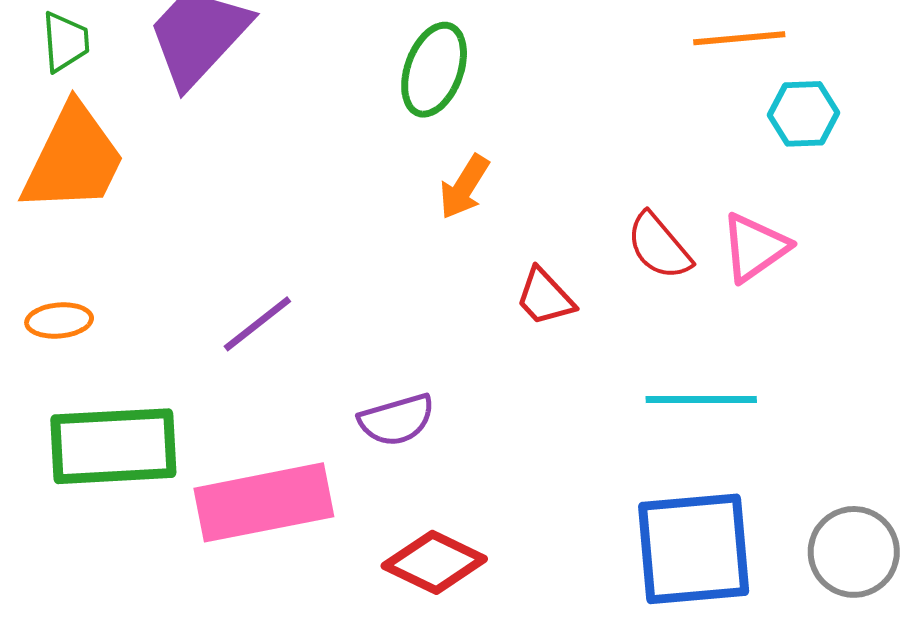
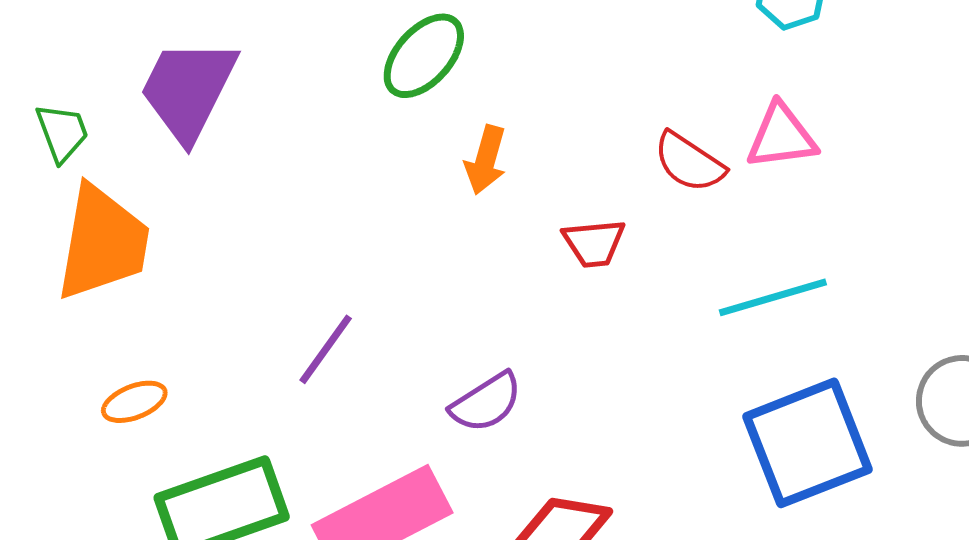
green ellipse: (434, 70) -> (424, 56), turned 38
pink triangle: (755, 247) -> (781, 136), turned 44
red trapezoid: (545, 297) -> (594, 243), turned -36

